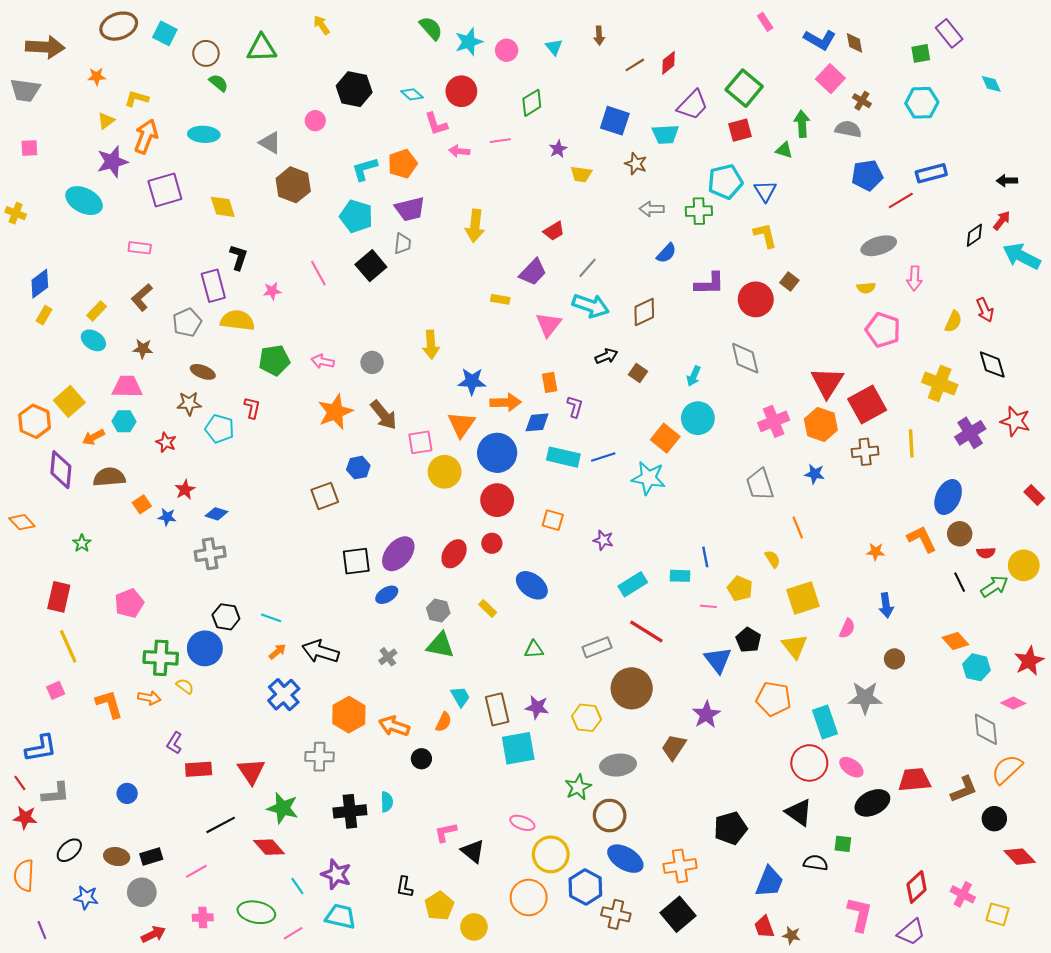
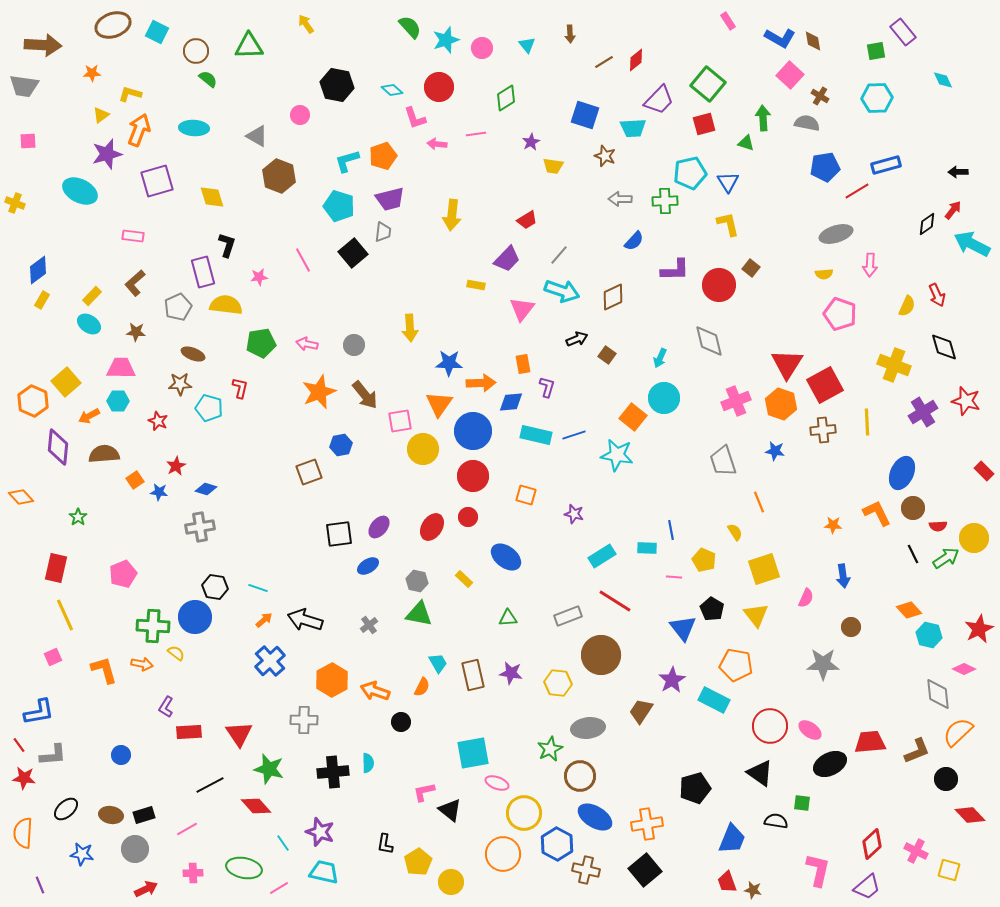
purple ellipse: (398, 554) -> (379, 527), size x0.7
cyan rectangle: (825, 722) -> (714, 700), moved, turned -44
cyan square: (518, 748) -> (473, 753), moved

